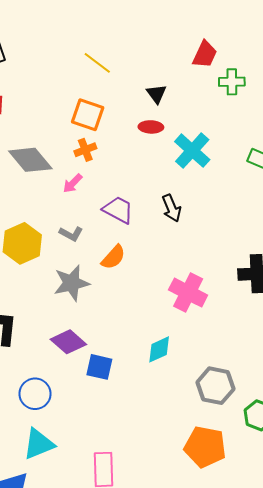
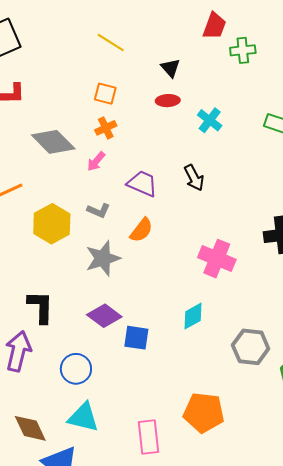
orange square: (88, 115) -> (105, 94), size x0.7
cyan cross: (192, 151) -> (210, 120), size x0.7
cyan triangle: (39, 444) -> (83, 417), turned 40
orange pentagon: (205, 447) -> (204, 413), moved

